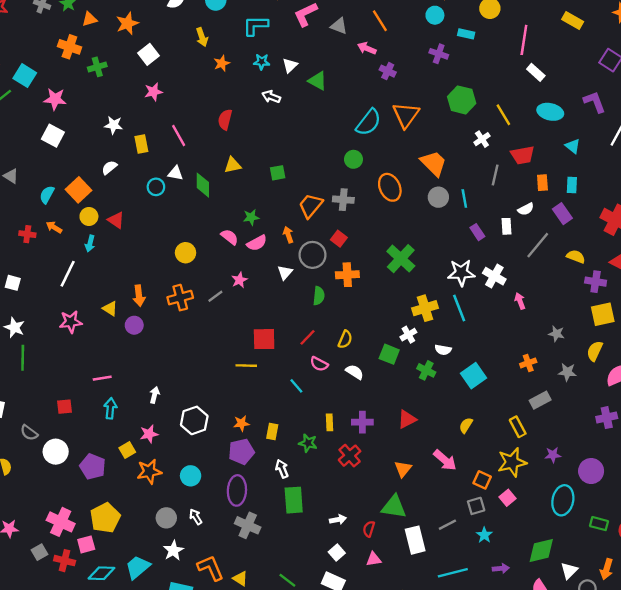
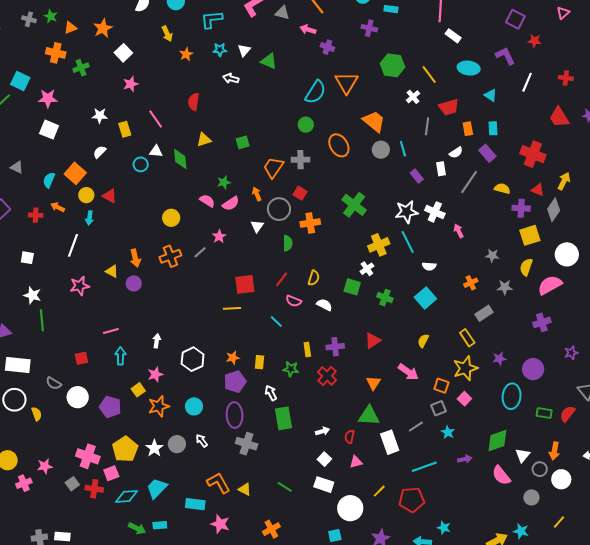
white semicircle: (443, 350) -> (429, 266), moved
white star: (173, 551) -> (154, 448), moved

